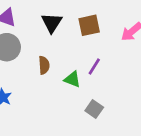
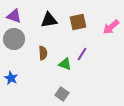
black triangle: (52, 23) -> (49, 20), turned 48
gray square: (94, 109) -> (62, 94), moved

